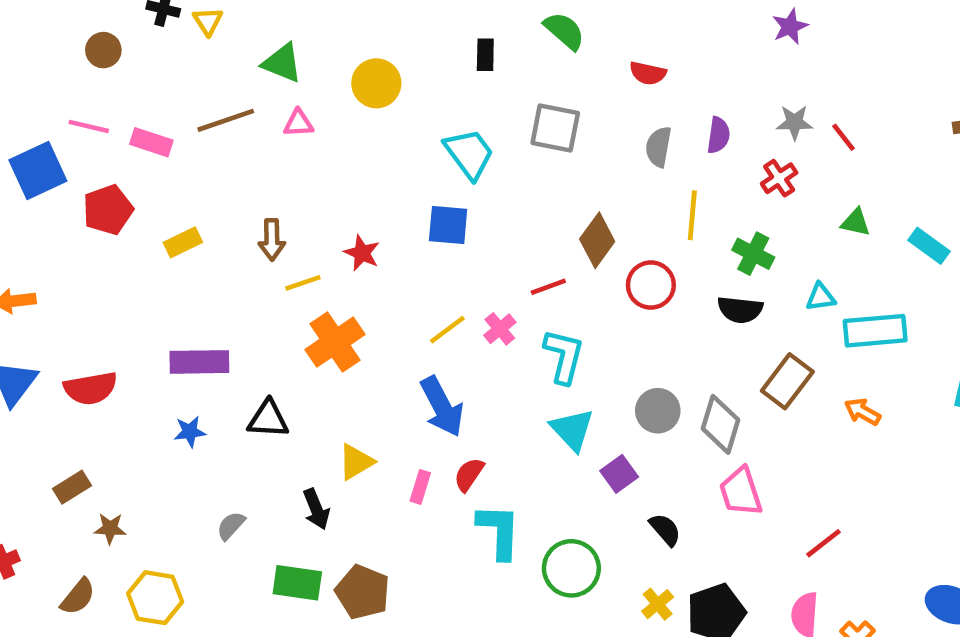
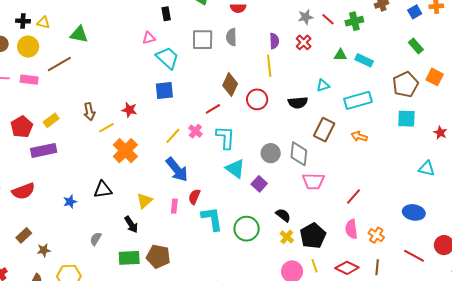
yellow triangle: (208, 21) -> (43, 23), turned -32
yellow circle: (376, 83) -> (28, 47), moved
pink triangle: (298, 123) -> (149, 38), moved
purple semicircle: (718, 135) -> (274, 41), moved
gray semicircle: (658, 147) -> (231, 37), moved
red pentagon: (108, 210) -> (22, 127), moved
cyan rectangle: (929, 246) -> (364, 60), moved
green cross: (753, 254) -> (354, 21), moved, turned -30
cyan triangle: (821, 297) -> (323, 85), moved
purple rectangle: (199, 362) -> (44, 150), moved
pink trapezoid: (741, 492) -> (313, 181), turned -60
black semicircle: (665, 530) -> (283, 215), moved

